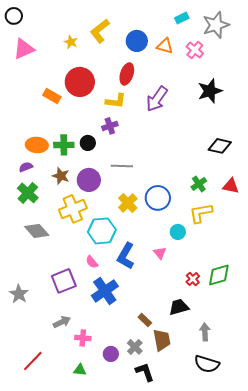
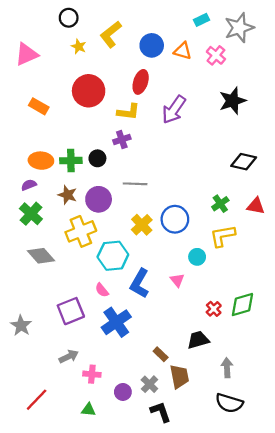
black circle: (14, 16) -> (69, 18), moved
orange rectangle: (52, 96) -> (39, 106), moved

